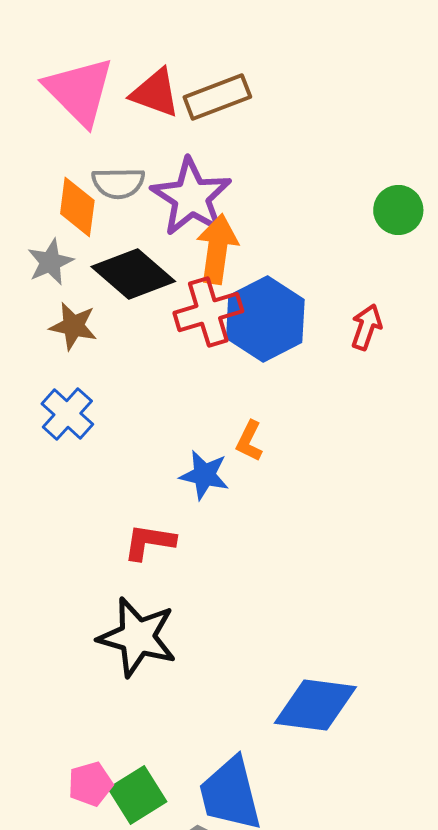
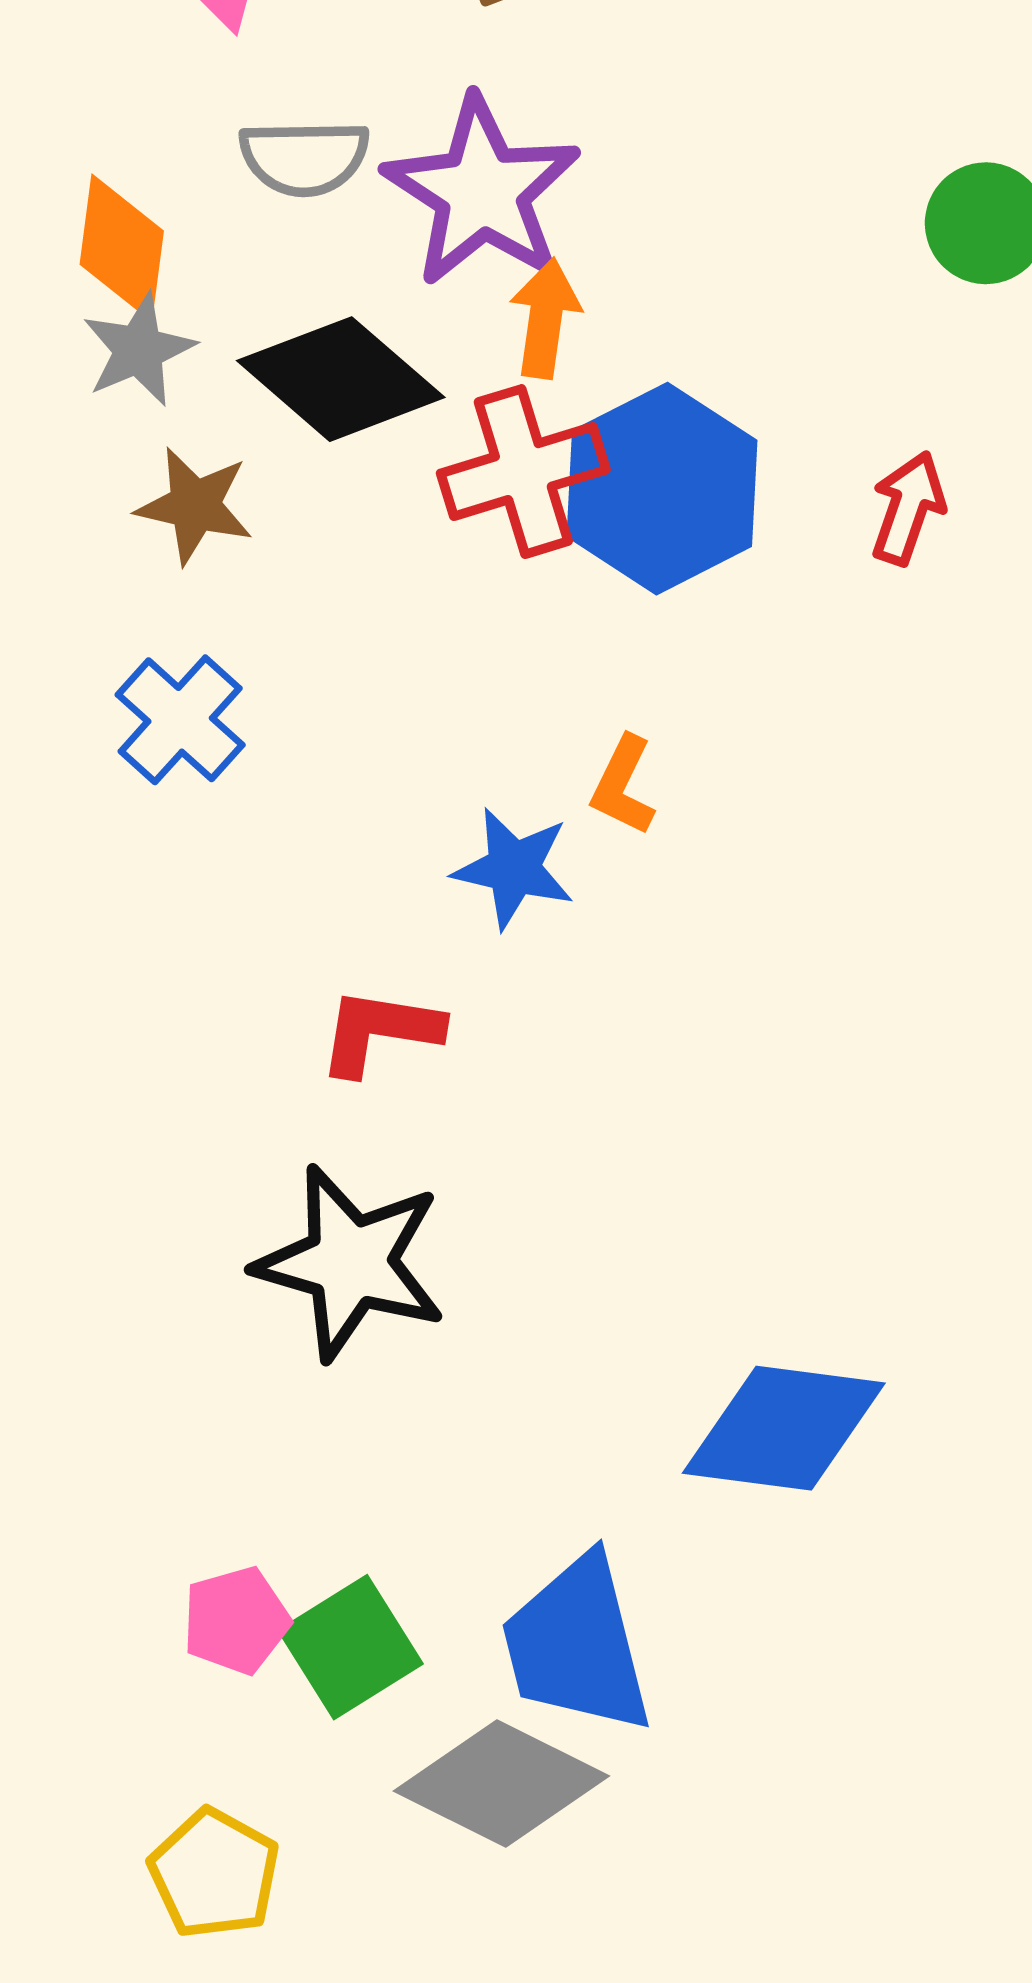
orange diamond: (77, 207) -> (122, 248), moved
orange arrow: (217, 249) -> (545, 318), size x0.7

